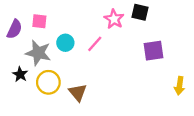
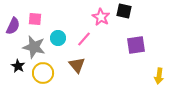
brown triangle: (78, 92) -> (77, 65), moved

